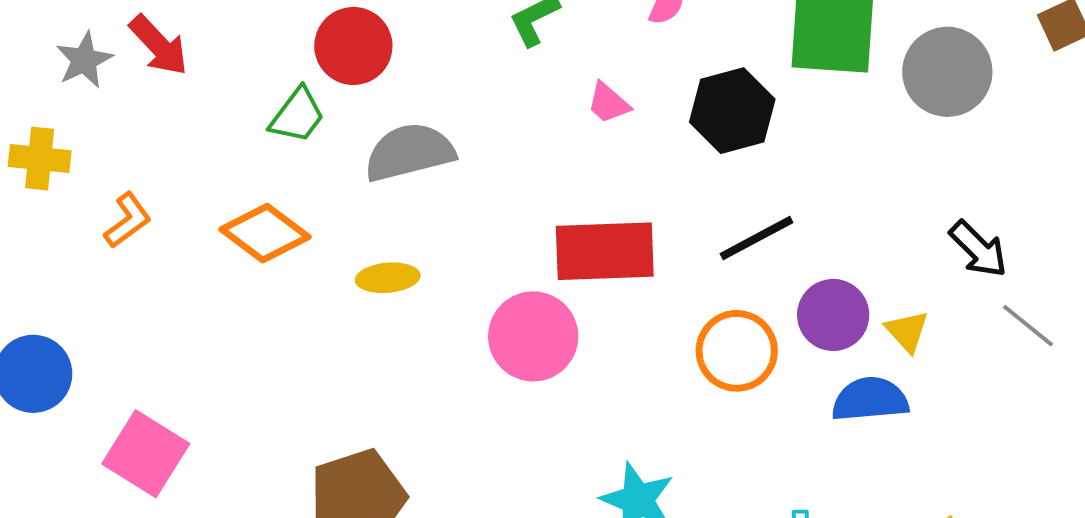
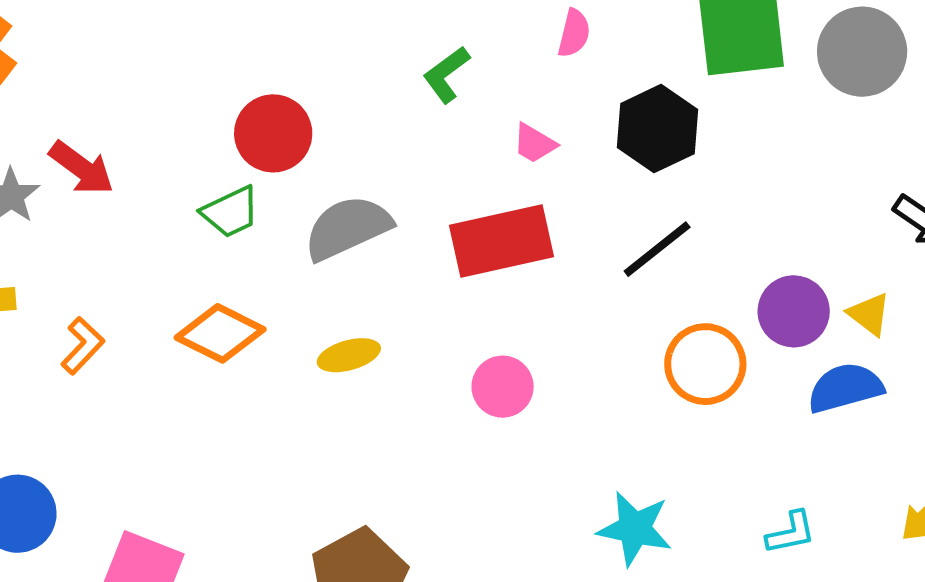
green trapezoid: (297, 115) -> (231, 212), turned 38
black line: (756, 238) -> (657, 249), moved
red rectangle: (605, 251) -> (502, 241), moved
pink circle: (533, 336) -> (503, 387), size x0.7

